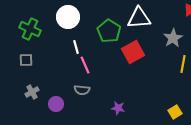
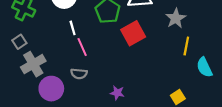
gray square: (26, 60) -> (19, 42), turned -32
gray cross: (32, 92) -> (33, 64), moved, size x1.6
purple circle: (56, 104) -> (51, 89), size x1.5

